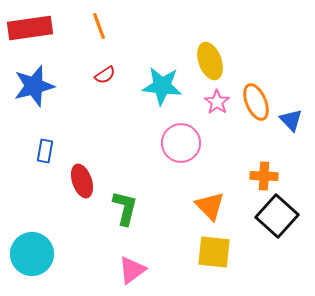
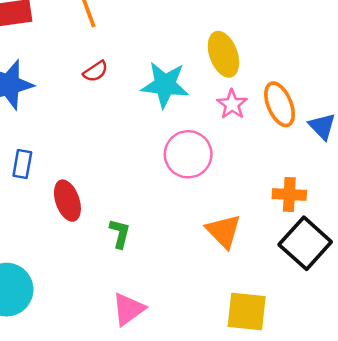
green L-shape: (125, 208) -> (120, 233), size x0.7
yellow square: (214, 252) -> (247, 312), moved

